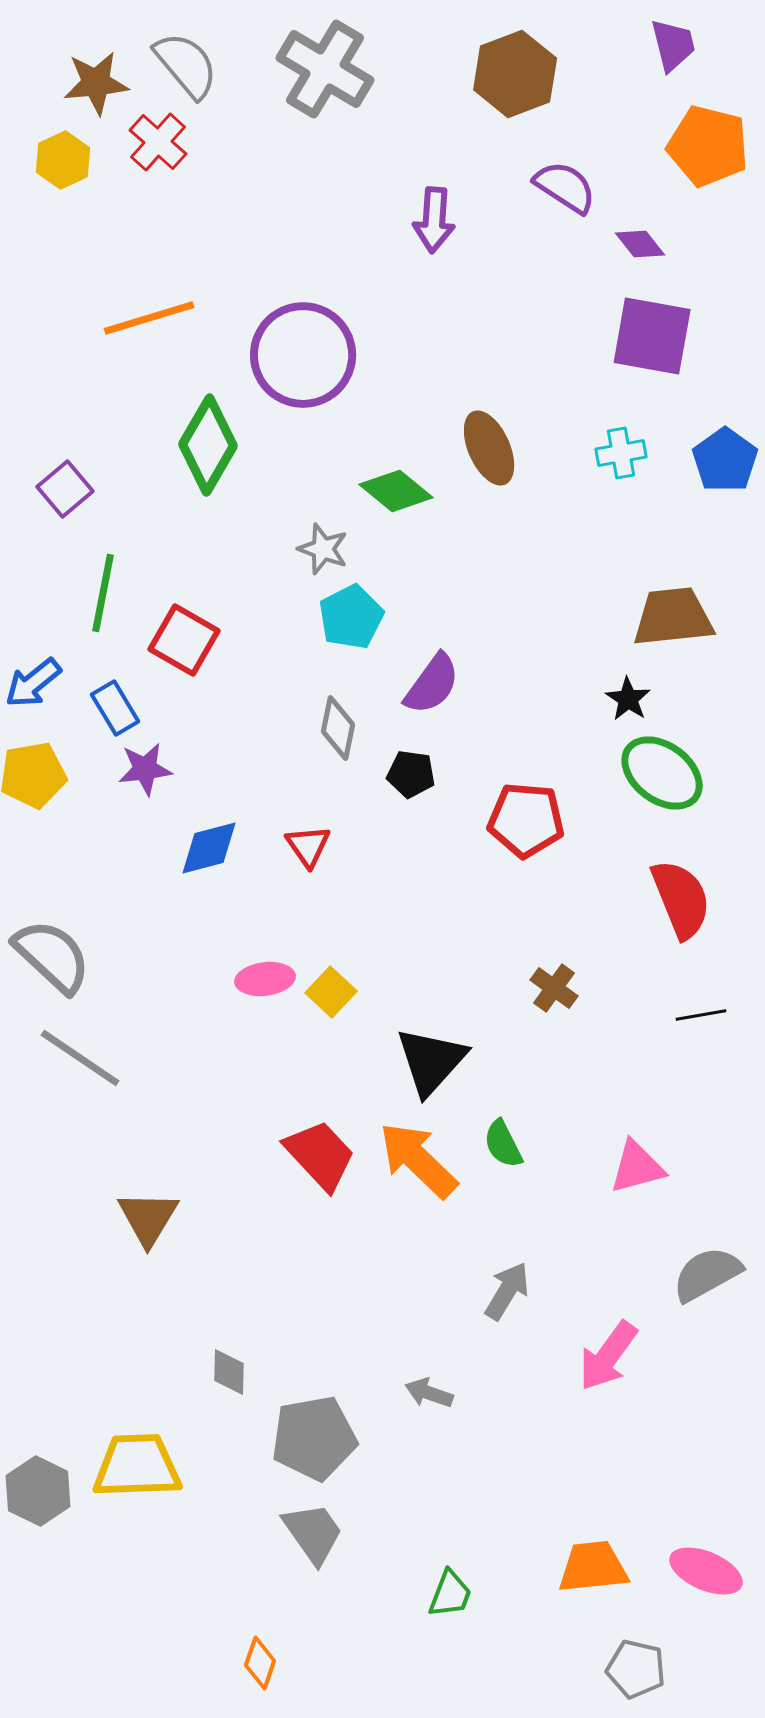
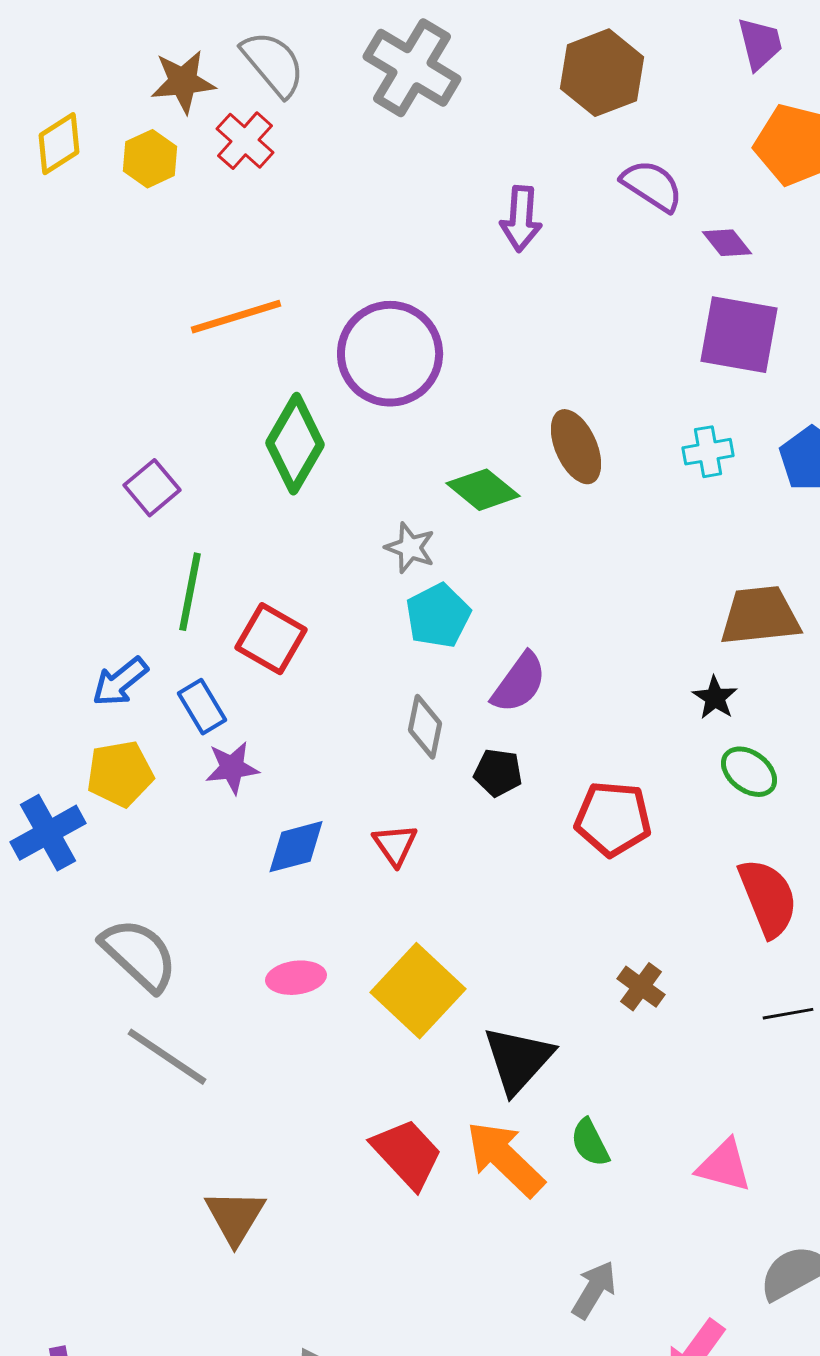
green ellipse: (662, 773) -> (749, 772), size x0.7
pink ellipse: (265, 979) -> (296, 978), moved
yellow square: (331, 992) -> (418, 991), size x1.8
pink triangle: (637, 1167) -> (724, 1166), turned 30

